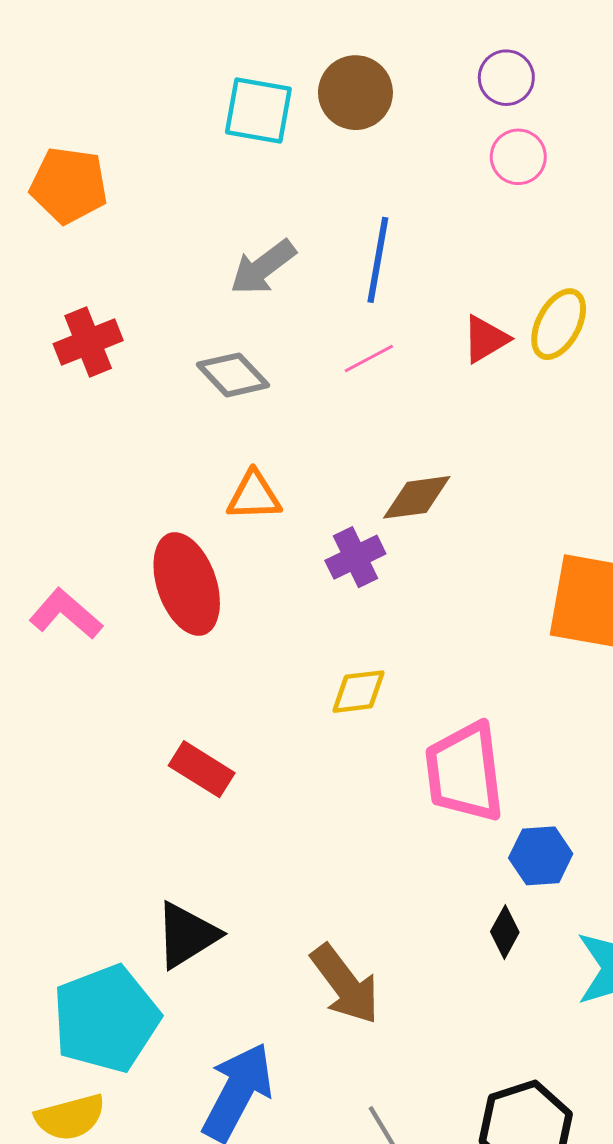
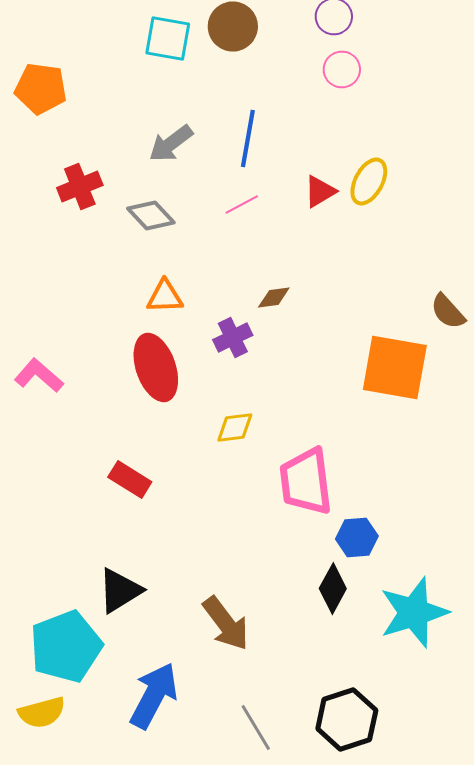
red cross: (88, 342) -> (80, 186), moved
brown diamond: (417, 497) -> (274, 298), size x0.7
red ellipse: (187, 584) -> (156, 368), moved
black diamond: (505, 932) -> (333, 588), size x1.4

